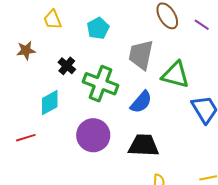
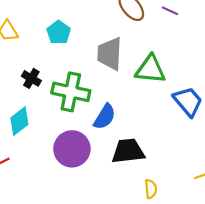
blue semicircle: (141, 102) -> (105, 117), moved

